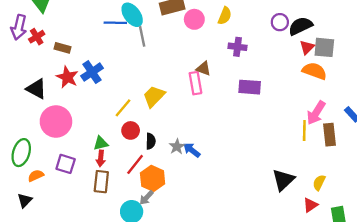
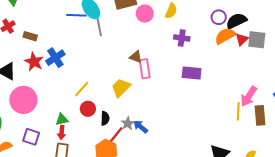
brown triangle: (203, 69) -> (136, 57), moved
orange semicircle: (314, 71) -> (225, 36), moved, turned -50
yellow trapezoid: (154, 96) -> (121, 88), moved
red line: (135, 164) -> (116, 135), moved

